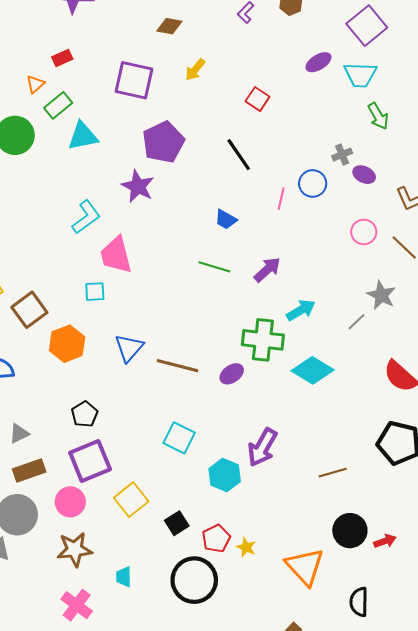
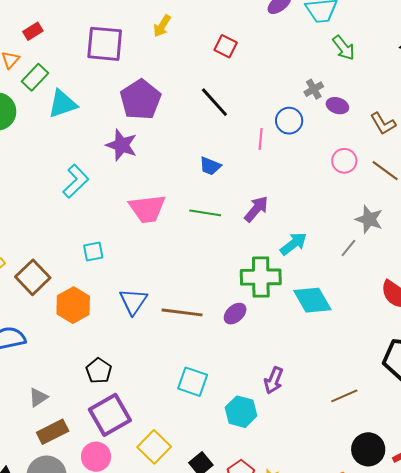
pink trapezoid: (116, 255) -> (147, 209), moved, turned -75
cyan diamond: (313, 370) -> (312, 300), turned 36
purple arrow: (262, 447) -> (274, 380), size x0.7

